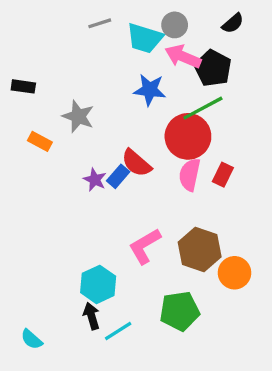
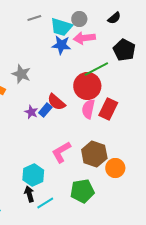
pink arrow: (183, 57) -> (84, 38), turned -30
black pentagon: (213, 68) -> (124, 50), moved
blue star: (150, 90) -> (61, 45), moved
red rectangle: (223, 175) -> (108, 109), size x1.5

